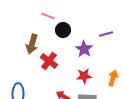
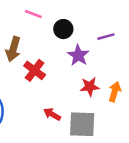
black circle: (63, 30) -> (63, 29), moved
red star: (84, 76) -> (90, 87), moved

